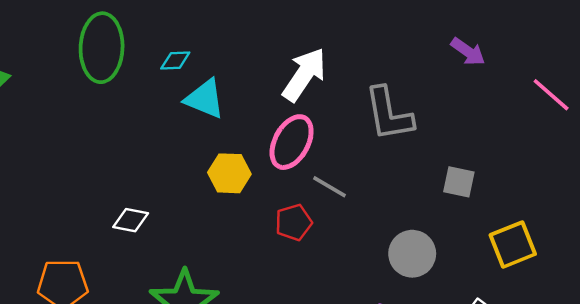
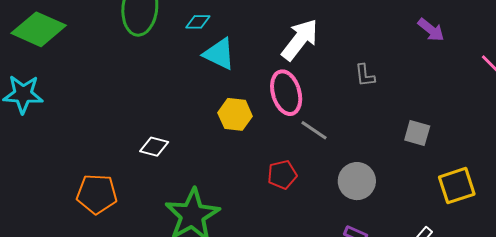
gray L-shape: (389, 114) -> (365, 75), size x0.5
pink ellipse: (292, 142) -> (286, 93), turned -48
red pentagon: (294, 222) -> (282, 175), moved
gray circle: (412, 254) -> (357, 181), moved

